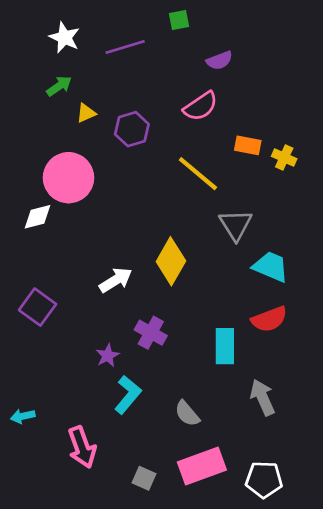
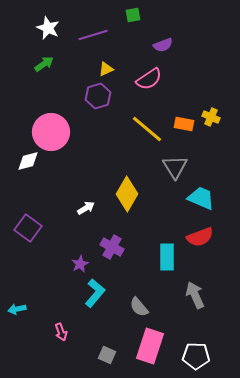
yellow triangle: (86, 113) -> (106, 69), moved
orange rectangle: (248, 145) -> (184, 124), moved
white arrow: (116, 280) -> (86, 208), size x0.7
pink arrow: (82, 447) -> (61, 332), size x0.6
pink rectangle: (202, 466) -> (150, 346), turned -52

